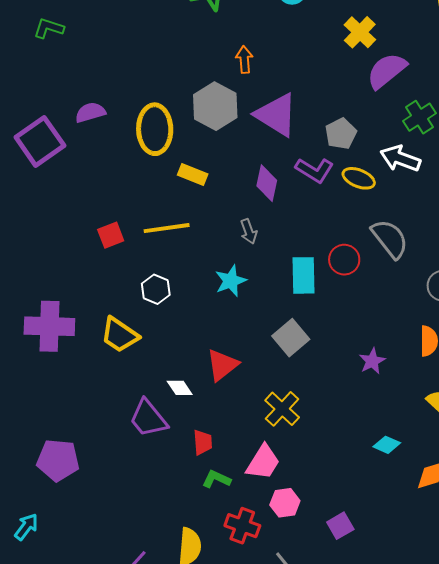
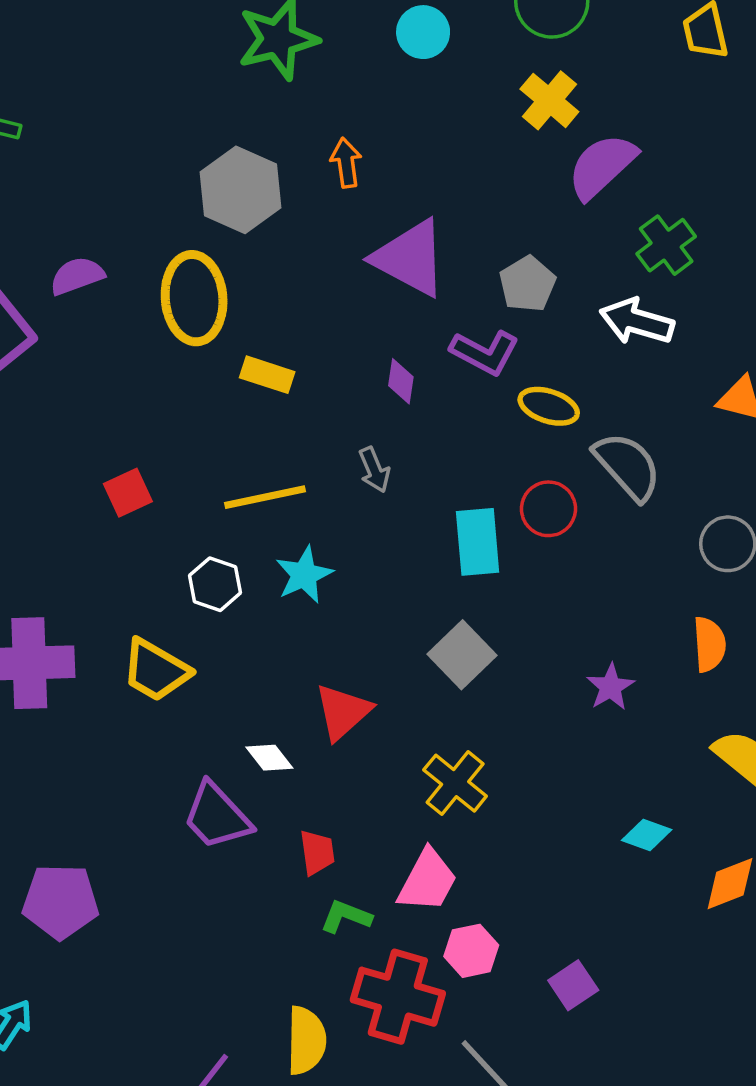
gray hexagon: (215, 106) -> (241, 190), moved
yellow ellipse: (359, 178) -> (549, 406), moved
purple diamond: (267, 183) -> (401, 381), size x0.7
yellow line: (167, 228) -> (265, 497), moved
cyan star: (231, 281) -> (304, 575), moved
red cross: (242, 526) -> (398, 997), size x1.4

